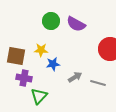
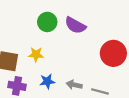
blue star: (53, 64) -> (47, 81), moved
gray arrow: (75, 77) -> (74, 85), turned -136

